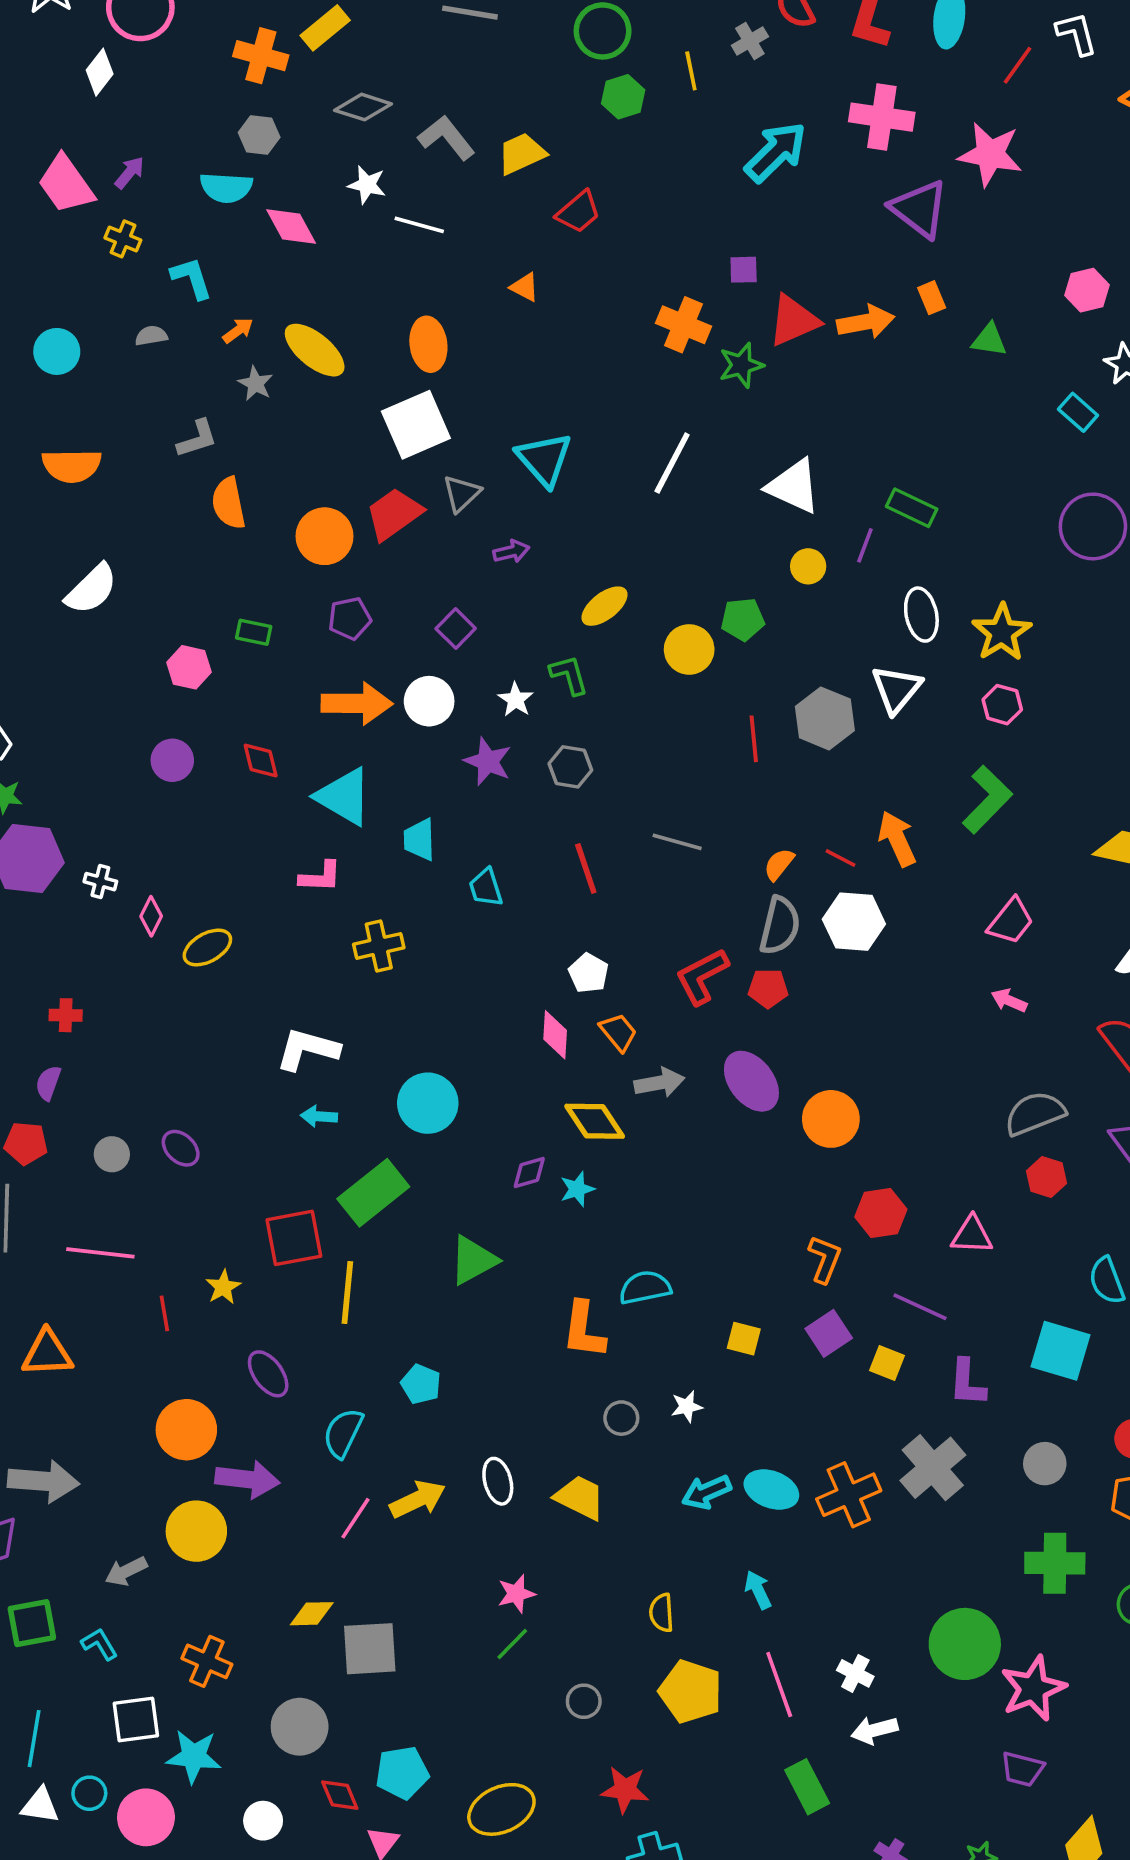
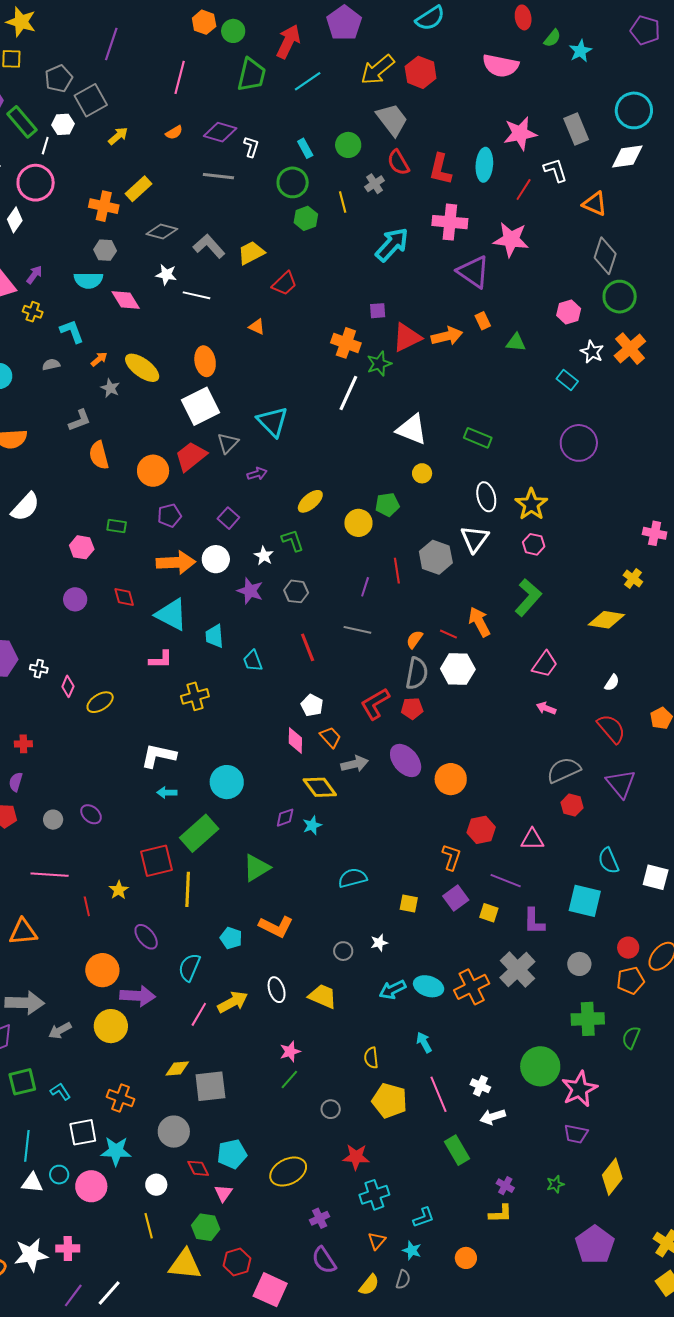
white line: (672, 463) -> (348, 393), moved
purple line: (865, 545) -> (365, 587), moved
orange L-shape: (584, 1330) -> (276, 927), moved, turned -68
gray arrow: (126, 1571) -> (60, 1031), moved

